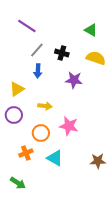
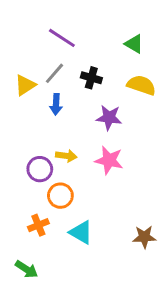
purple line: (27, 26) -> (62, 38), moved
yellow triangle: (17, 89) -> (25, 85), moved
purple circle: (14, 115) -> (40, 169), moved
pink star: (69, 126) -> (109, 160), moved

